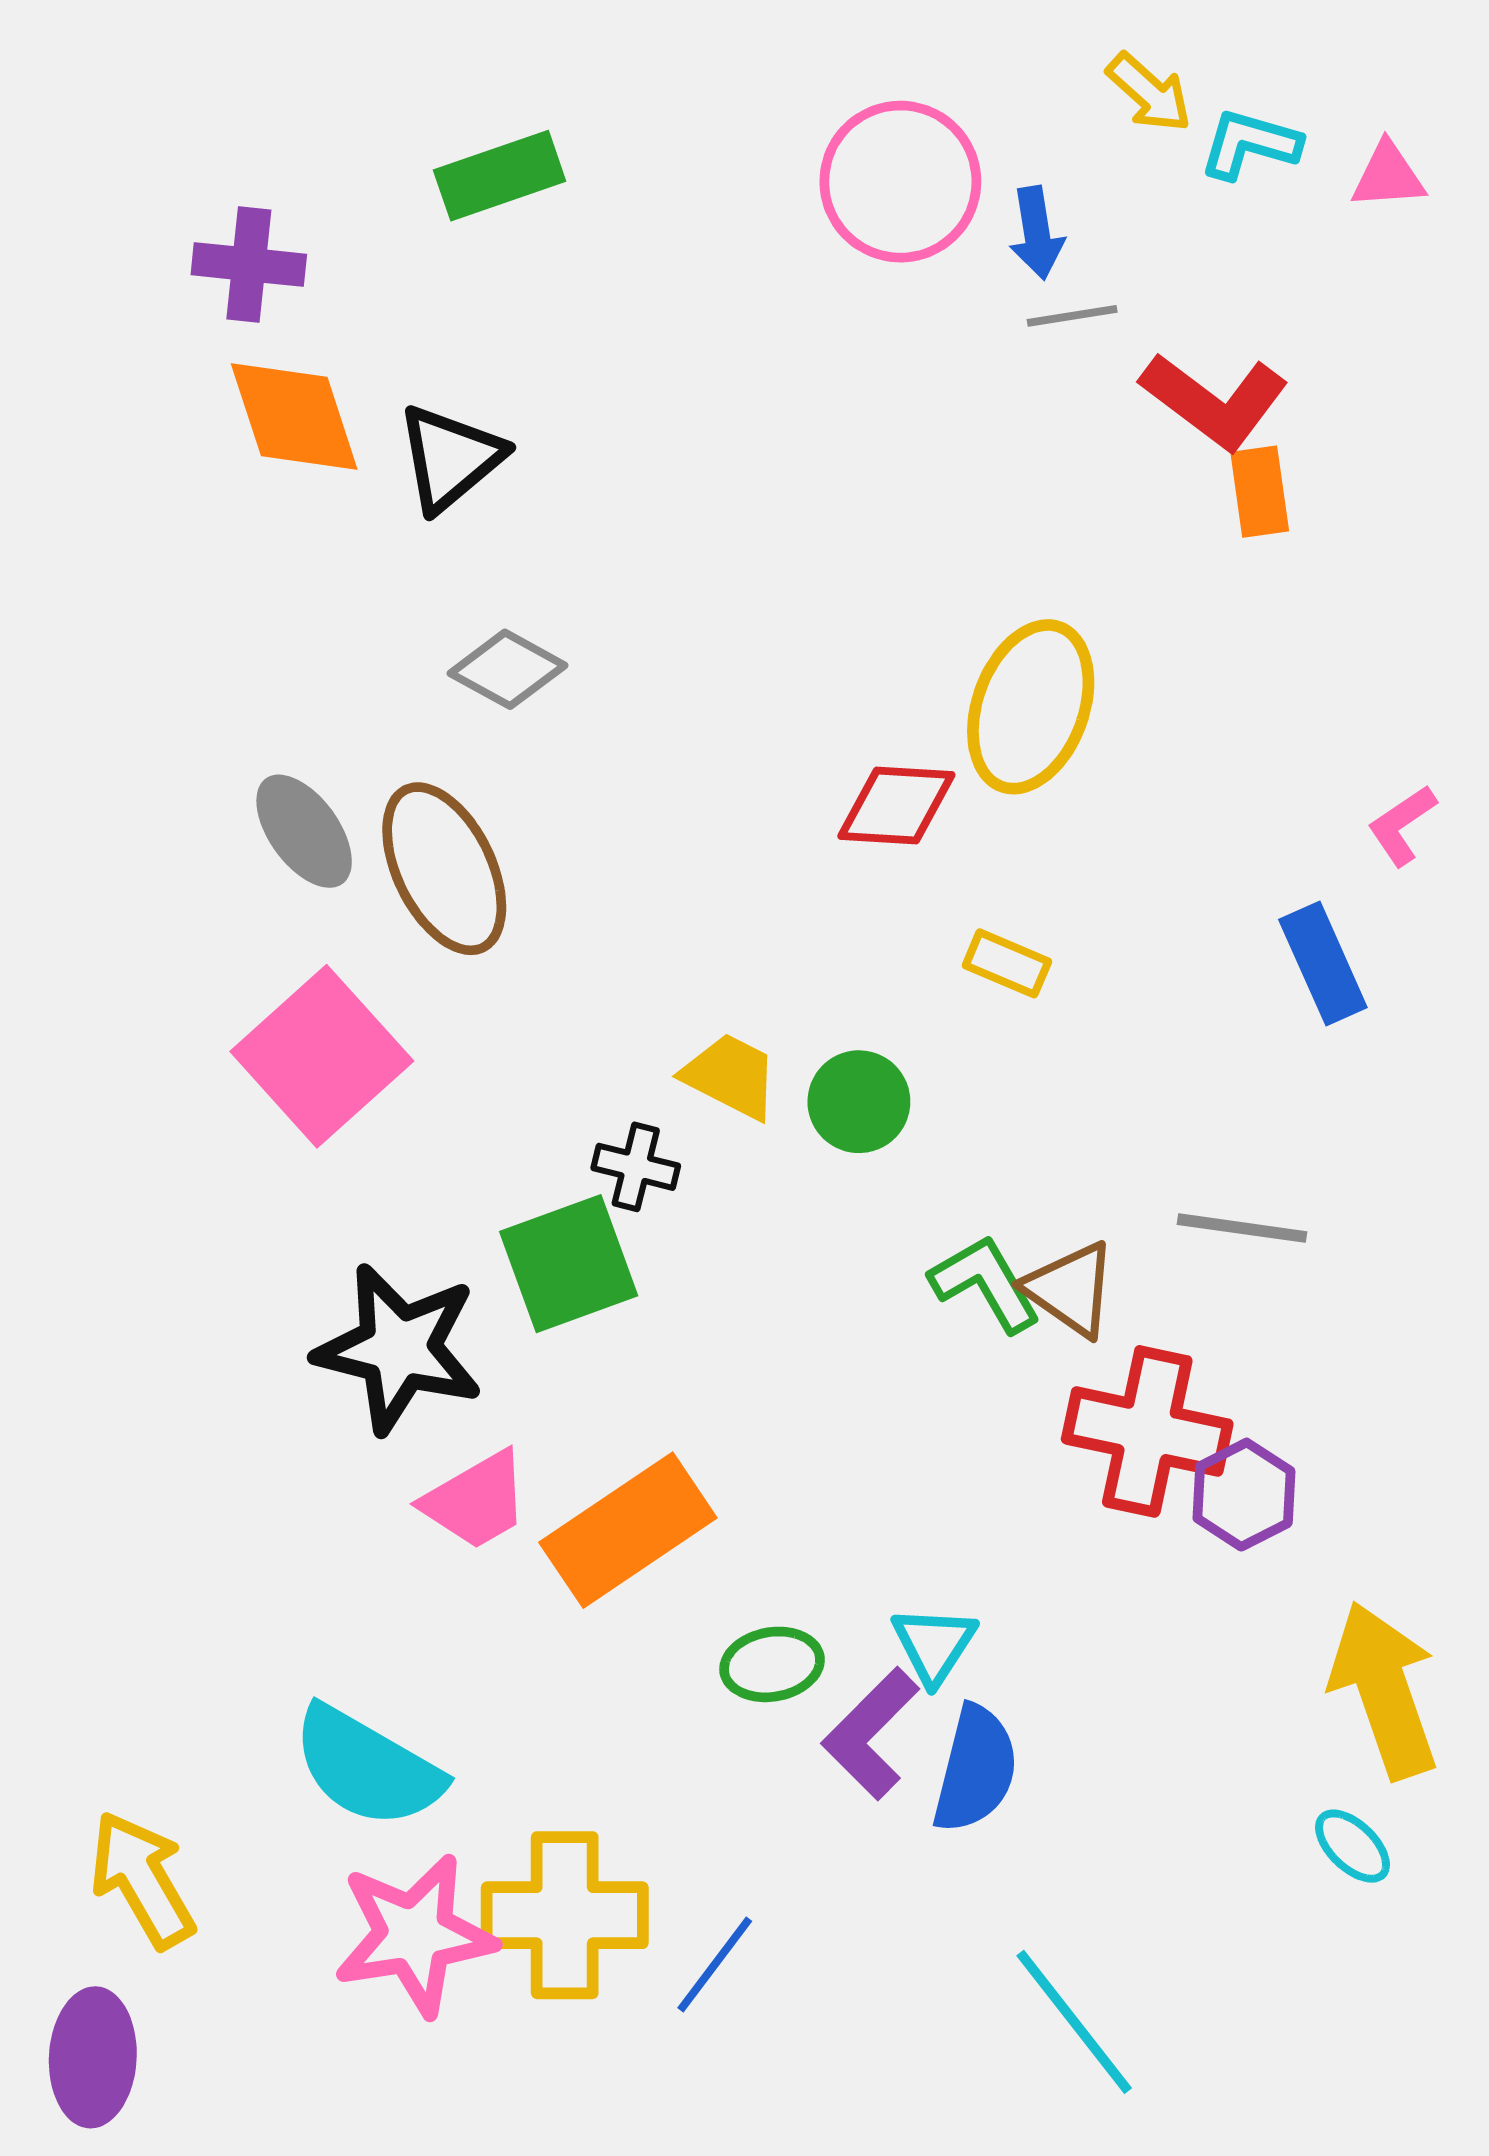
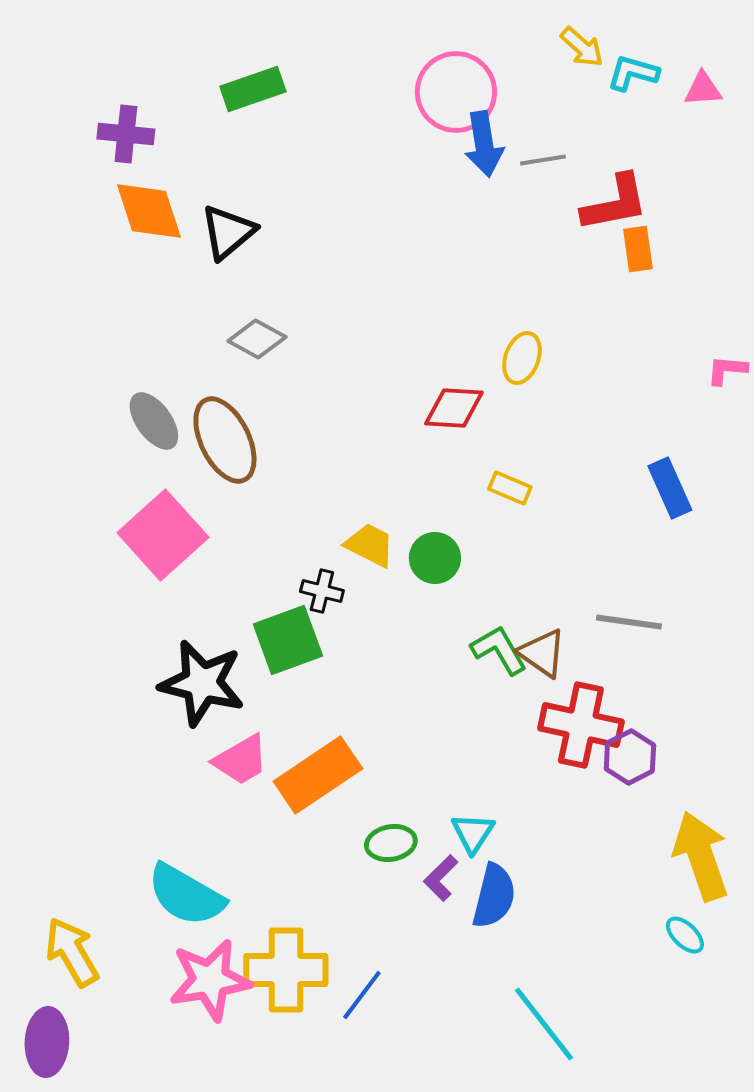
blue arrow: (1037, 233) -> (484, 144), moved, size x1.4
red L-shape: (1214, 401) -> (615, 203), turned -48
yellow ellipse: (1031, 707) -> (522, 358), size x0.6
pink L-shape: (1402, 825) -> (727, 370), moved, turned 39
purple L-shape: (871, 1734) -> (441, 878), size x0.7

